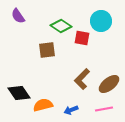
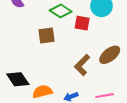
brown ellipse: (109, 84) -> (110, 55), moved

